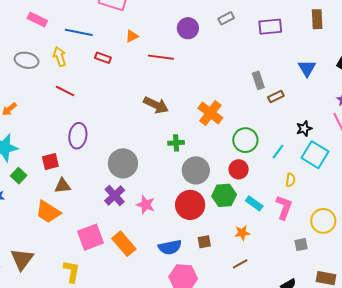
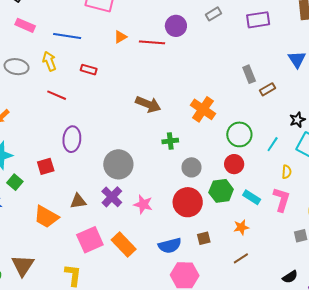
red line: (161, 57) -> (152, 42), moved
red rectangle: (103, 58) -> (89, 70), moved
gray circle: (196, 170) -> (192, 167), size x0.7
brown triangle: (62, 186) -> (78, 201), moved

